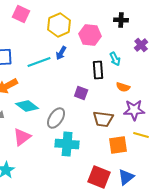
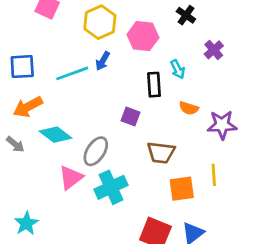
black cross: (121, 20) -> (186, 15), turned 32
purple star: (134, 110) -> (222, 125), moved
yellow line: (141, 135) -> (214, 175), turned 70
pink triangle: (22, 137) -> (71, 178), moved
cyan cross: (67, 144) -> (111, 187), turned -30

